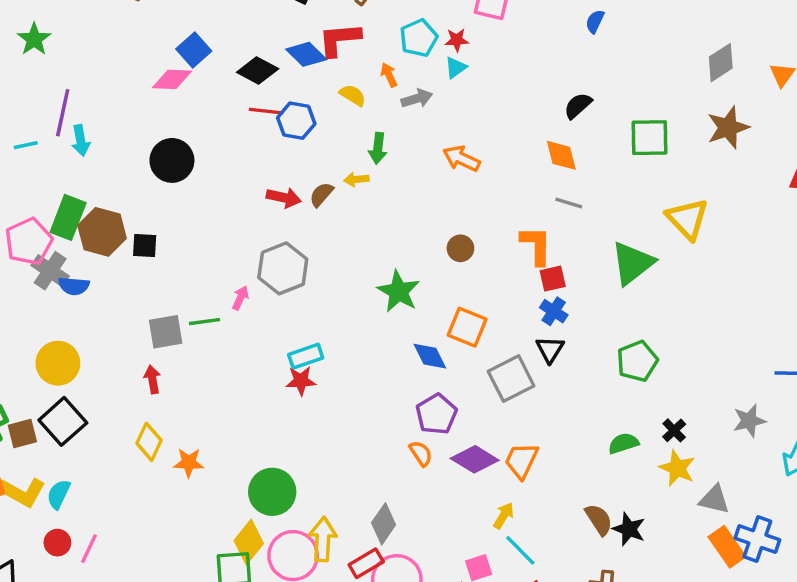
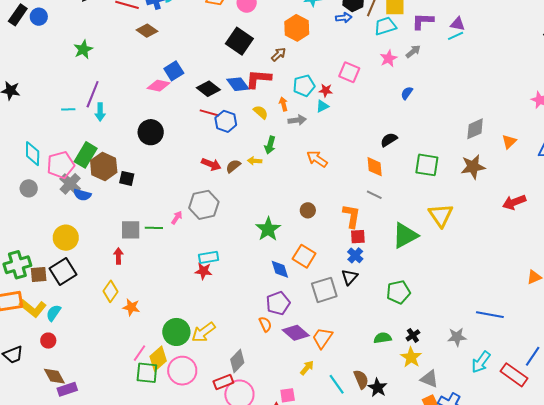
yellow arrow: (323, 539) -> (203, 332), moved, turned -140
pink line: (89, 549) -> (140, 353), moved
cyan line: (520, 550) -> (337, 384), moved

